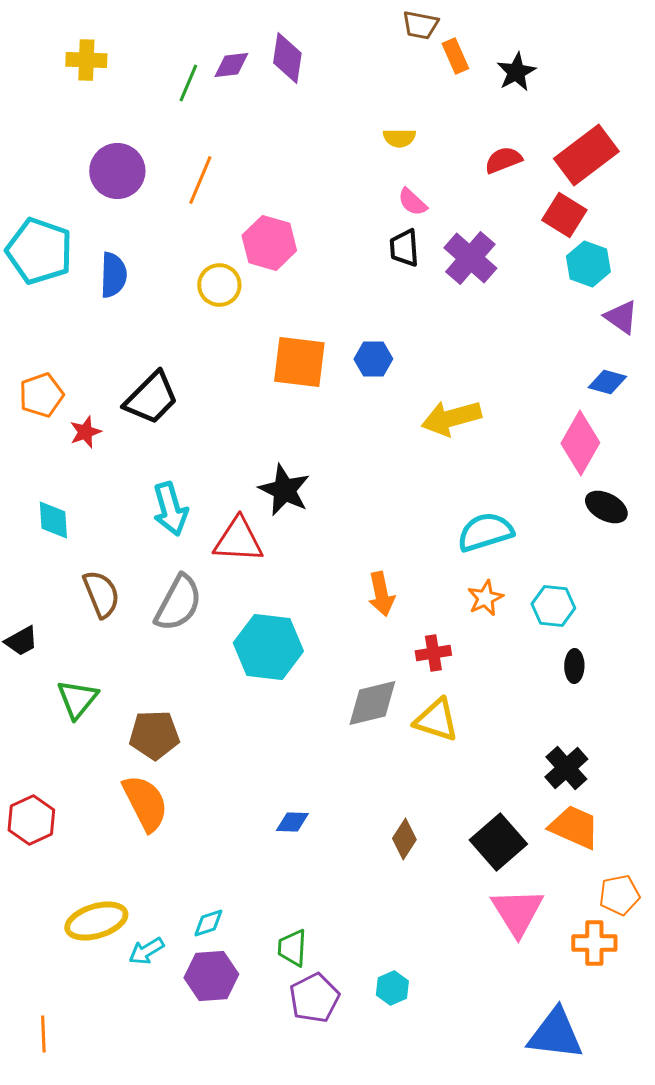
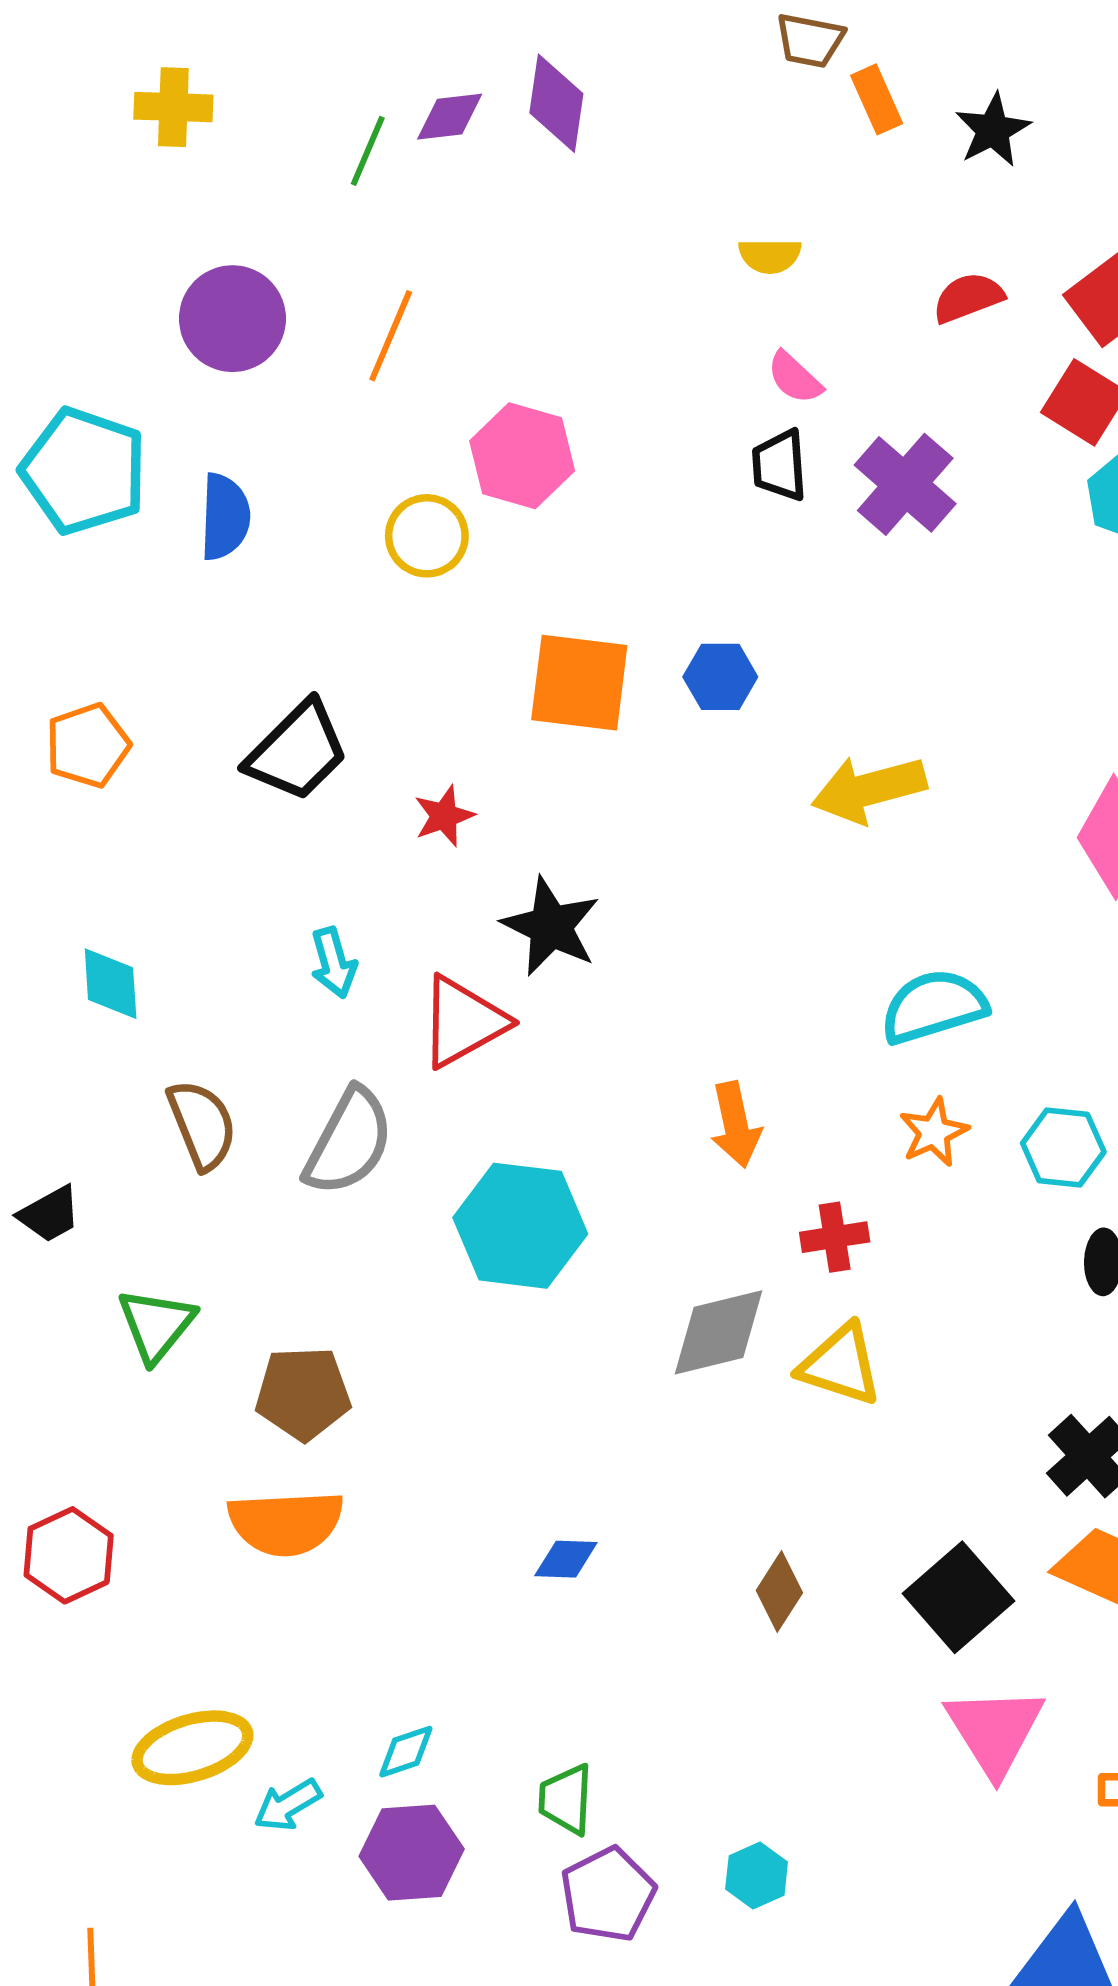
red star: (85, 432) -> (444, 816), moved
cyan arrow: (170, 509) -> (333, 963), size x0.7
red triangle: (238, 540) -> (463, 1022), turned -32
orange semicircle: (145, 803) -> (286, 1523), turned 114

